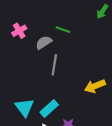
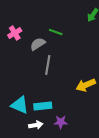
cyan triangle: (25, 107) -> (20, 105), turned -30
cyan rectangle: (49, 109) -> (43, 106), turned 36

